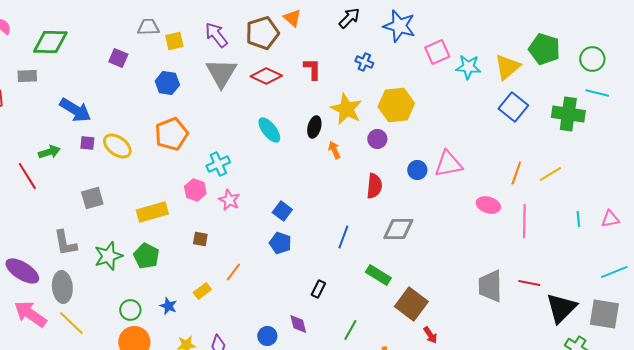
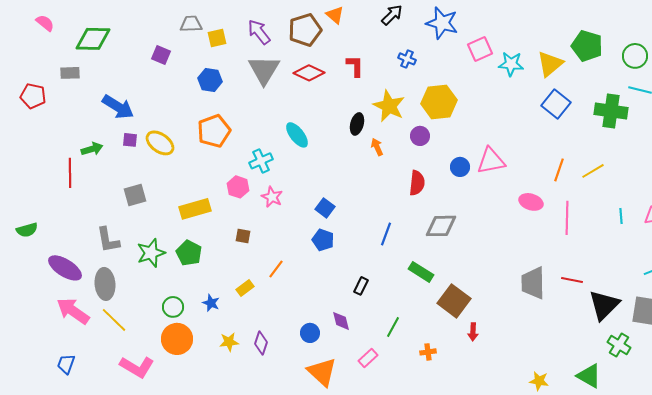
cyan ellipse: (269, 130) -> (297, 135), moved
red line: (27, 176) -> (70, 173), turned 32
red arrow: (430, 335) -> (473, 332), turned 36

